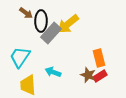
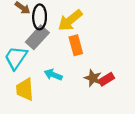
gray rectangle: (51, 33) -> (37, 37), moved
orange rectangle: (99, 58) -> (76, 45), moved

